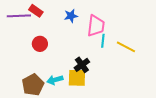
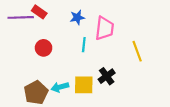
cyan line: (103, 41) -> (84, 45), moved
yellow line: (126, 47) -> (137, 51), turned 42
black cross: (82, 65) -> (107, 76), moved

